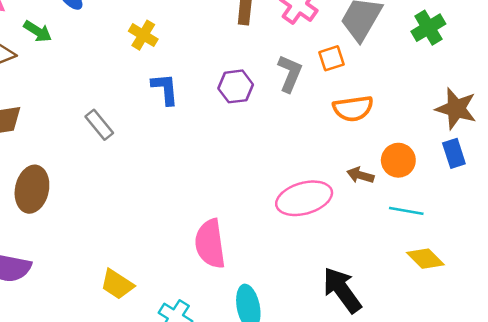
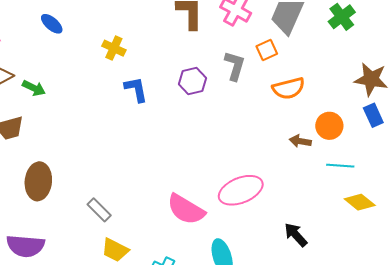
green arrow: (38, 31) -> (34, 88), moved
gray rectangle: (99, 125) -> (99, 210), moved
pink ellipse: (304, 198) -> (241, 190), moved
pink semicircle: (210, 244) -> (186, 209), turned -45
black arrow: (342, 290) -> (296, 235), size x0.7

